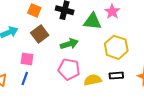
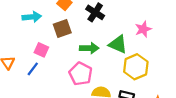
green triangle: (92, 21) -> (118, 44), moved

